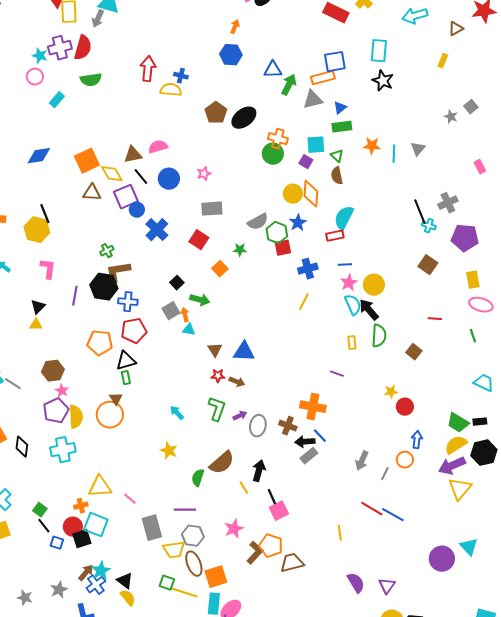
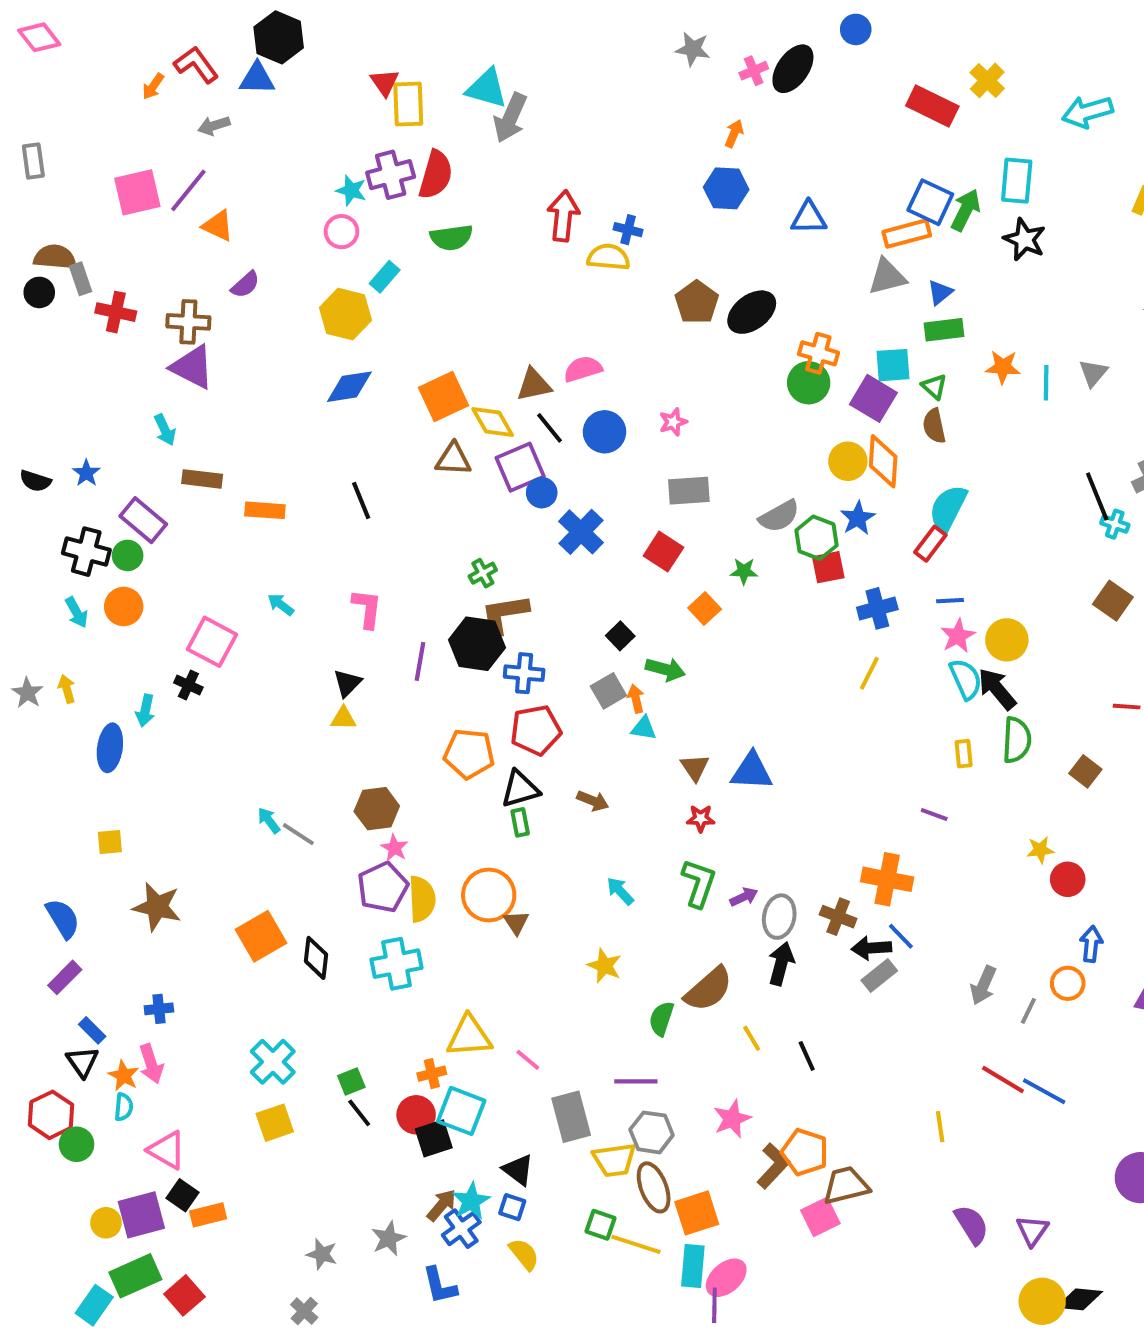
gray arrow: (98, 19) -> (510, 118), moved, size x1.4
blue square: (335, 62) -> (930, 202), turned 35
green arrow: (289, 85) -> (966, 210), moved
purple square: (306, 162) -> (873, 398), size x1.6
yellow hexagon: (37, 230) -> (345, 314), moved
red rectangle: (335, 236) -> (930, 544), turned -42
brown arrow: (237, 382) -> (593, 801), moved
brown triangle: (116, 399) -> (516, 922), moved
black arrow: (259, 471) -> (781, 964), moved
green square: (40, 510) -> (351, 1081), turned 32
pink square: (279, 511) -> (820, 1217), moved
blue square: (57, 543) -> (512, 1207), moved
black triangle: (125, 581) -> (518, 1170), moved

